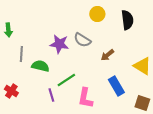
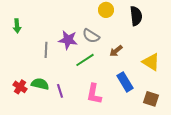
gray line: (21, 54) -> (46, 50), moved
green semicircle: (40, 66) -> (40, 84), moved
green line: (66, 80) -> (85, 60), moved

